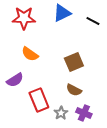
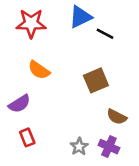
black line: (93, 21) -> (105, 34), moved
brown semicircle: (74, 90) -> (117, 117), moved
red rectangle: (39, 100) -> (27, 137), moved, size x0.6

